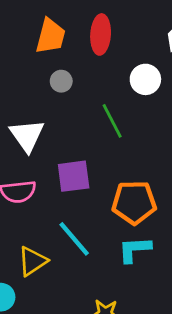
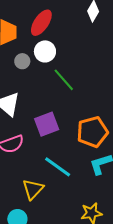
red ellipse: (101, 34) -> (41, 23), turned 44
white circle: (145, 79) -> (45, 51), moved

